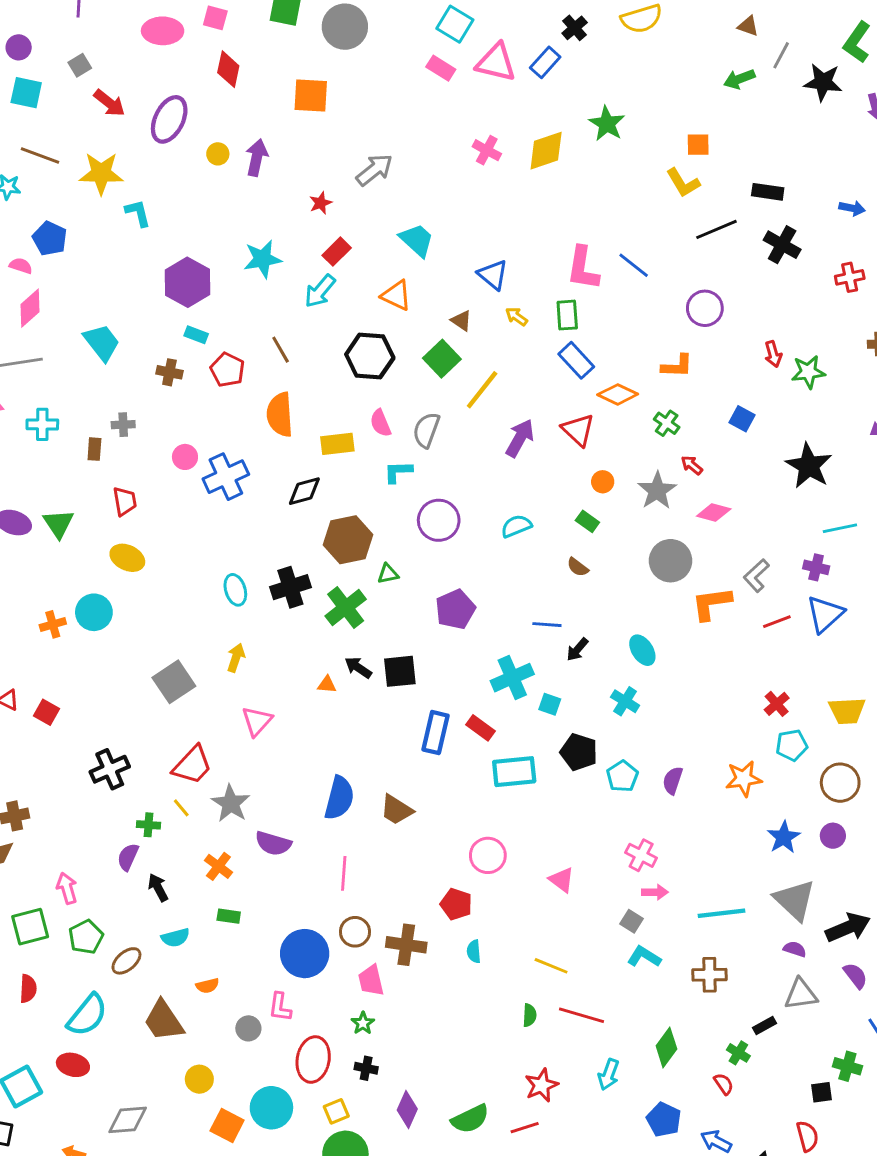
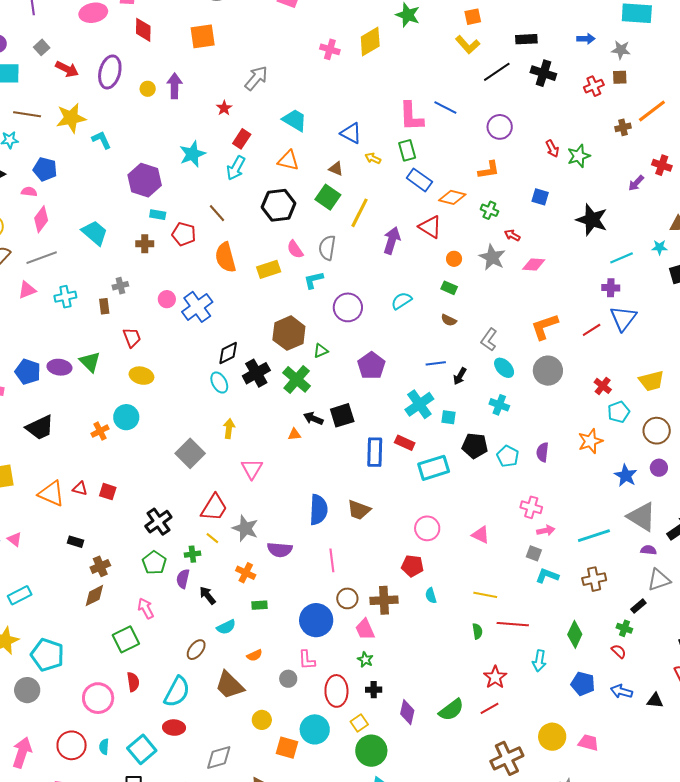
black diamond: (304, 491) -> (228, 353), moved
gray circle: (671, 561) -> (548, 371), moved
gray L-shape: (756, 576) -> (489, 340), moved
green pentagon: (86, 937) -> (154, 563), moved

